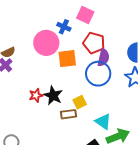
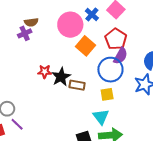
orange square: (67, 59) -> (86, 46), turned 30
yellow square: (80, 102) -> (107, 94), moved
brown rectangle: (68, 114) -> (77, 85), moved

